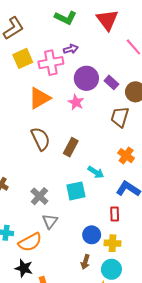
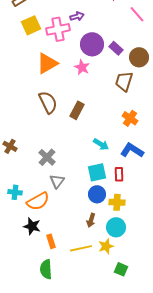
cyan arrow: (96, 172) -> (101, 144), moved
cyan square: (76, 191) -> (97, 172), moved

